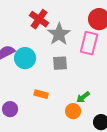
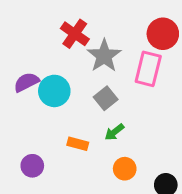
gray square: (60, 63) -> (106, 98), turned -35
green arrow: (83, 97) -> (114, 132), moved

